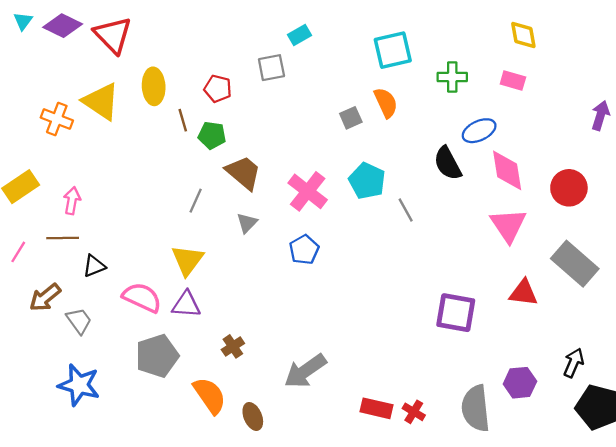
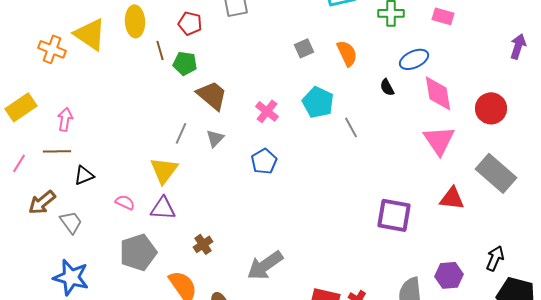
orange semicircle: (386, 103) -> (347, 53), moved
black semicircle: (448, 163) -> (387, 87), size x0.6
pink cross: (308, 191) -> (267, 111), size x0.7
gray line: (196, 201) -> (181, 133), moved
pink semicircle: (142, 297) -> (125, 202), size x0.6

